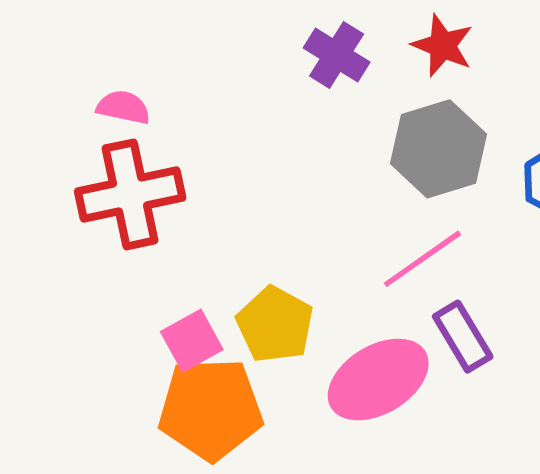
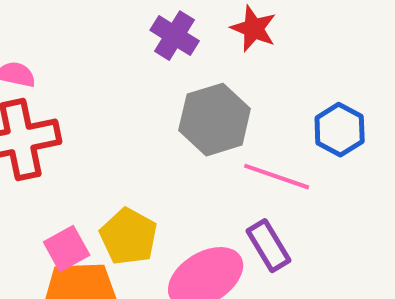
gray hexagon: (439, 149) -> (215, 120), moved
pink line: (422, 259) -> (277, 177), moved, turned 54

